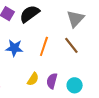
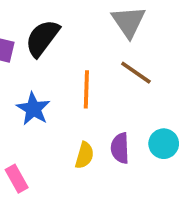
blue star: (14, 48) -> (33, 109), turned -30

